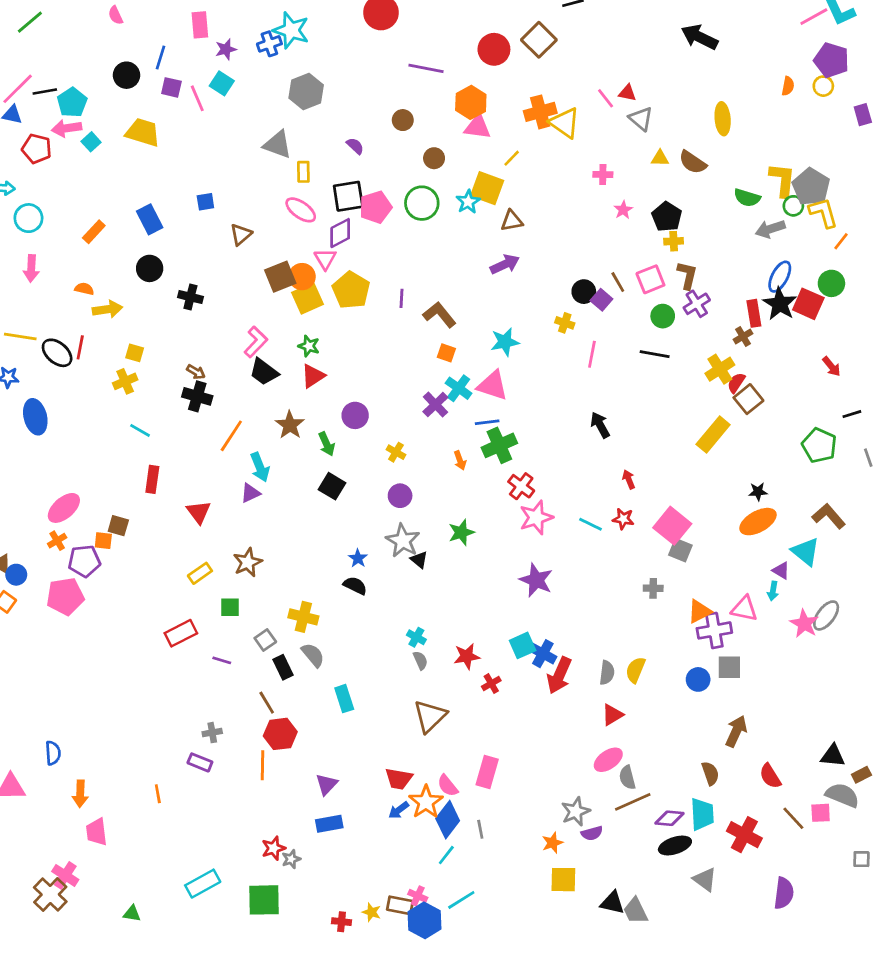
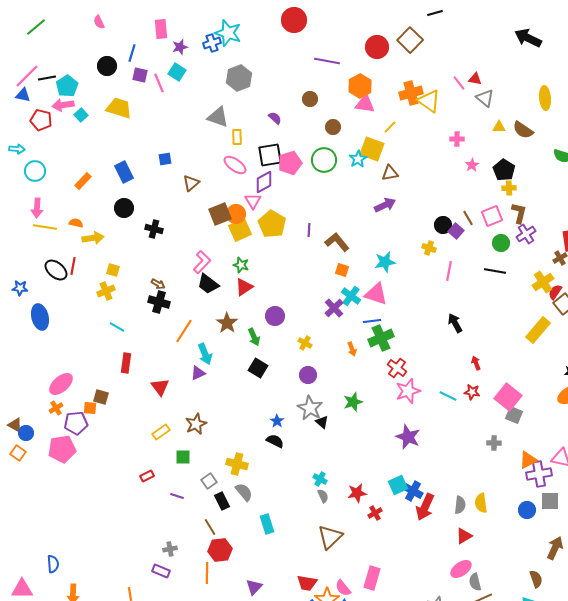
yellow line: (20, 336) -> (45, 227), moved
red rectangle: (181, 633) -> (147, 476), size x0.6
yellow semicircle: (635, 670) -> (481, 503), turned -30

